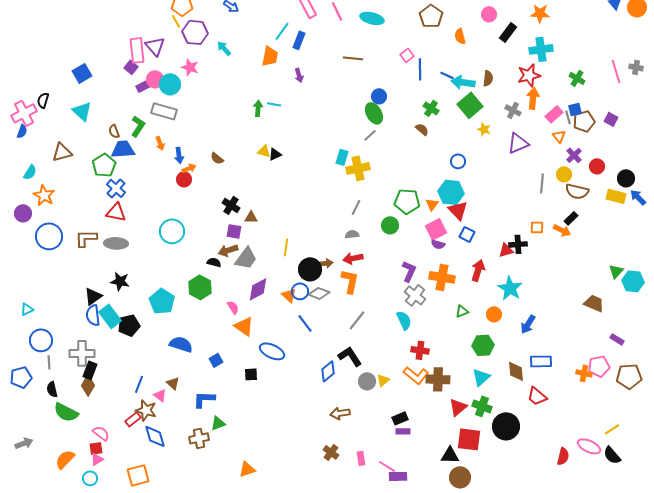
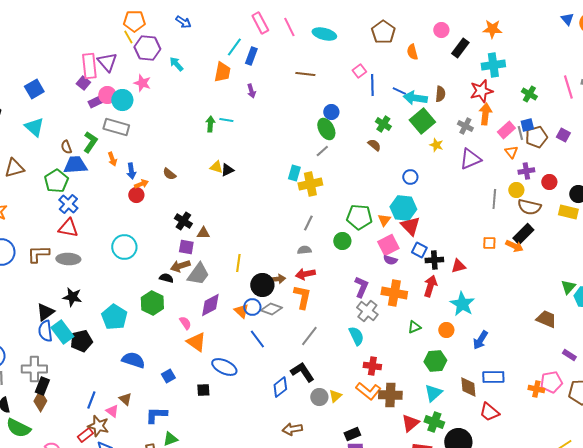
purple cross: (574, 155) -> (526, 171), turned 35
black rectangle: (571, 218) -> (523, 234), size x1.5
black cross: (518, 244) -> (434, 260), moved

